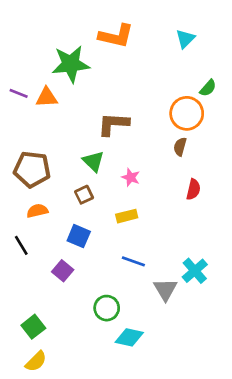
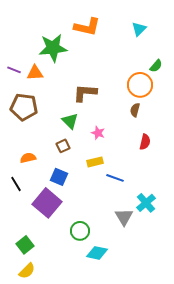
brown pentagon: (32, 169) -> (24, 107), moved
blue line: (133, 261) -> (115, 178), moved
purple square: (63, 271) -> (47, 203), size x1.8

